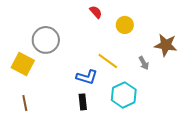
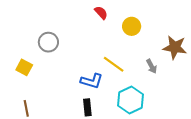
gray circle: (46, 40) -> (48, 42), size x0.7
yellow square: (23, 64) -> (24, 67), size x0.7

